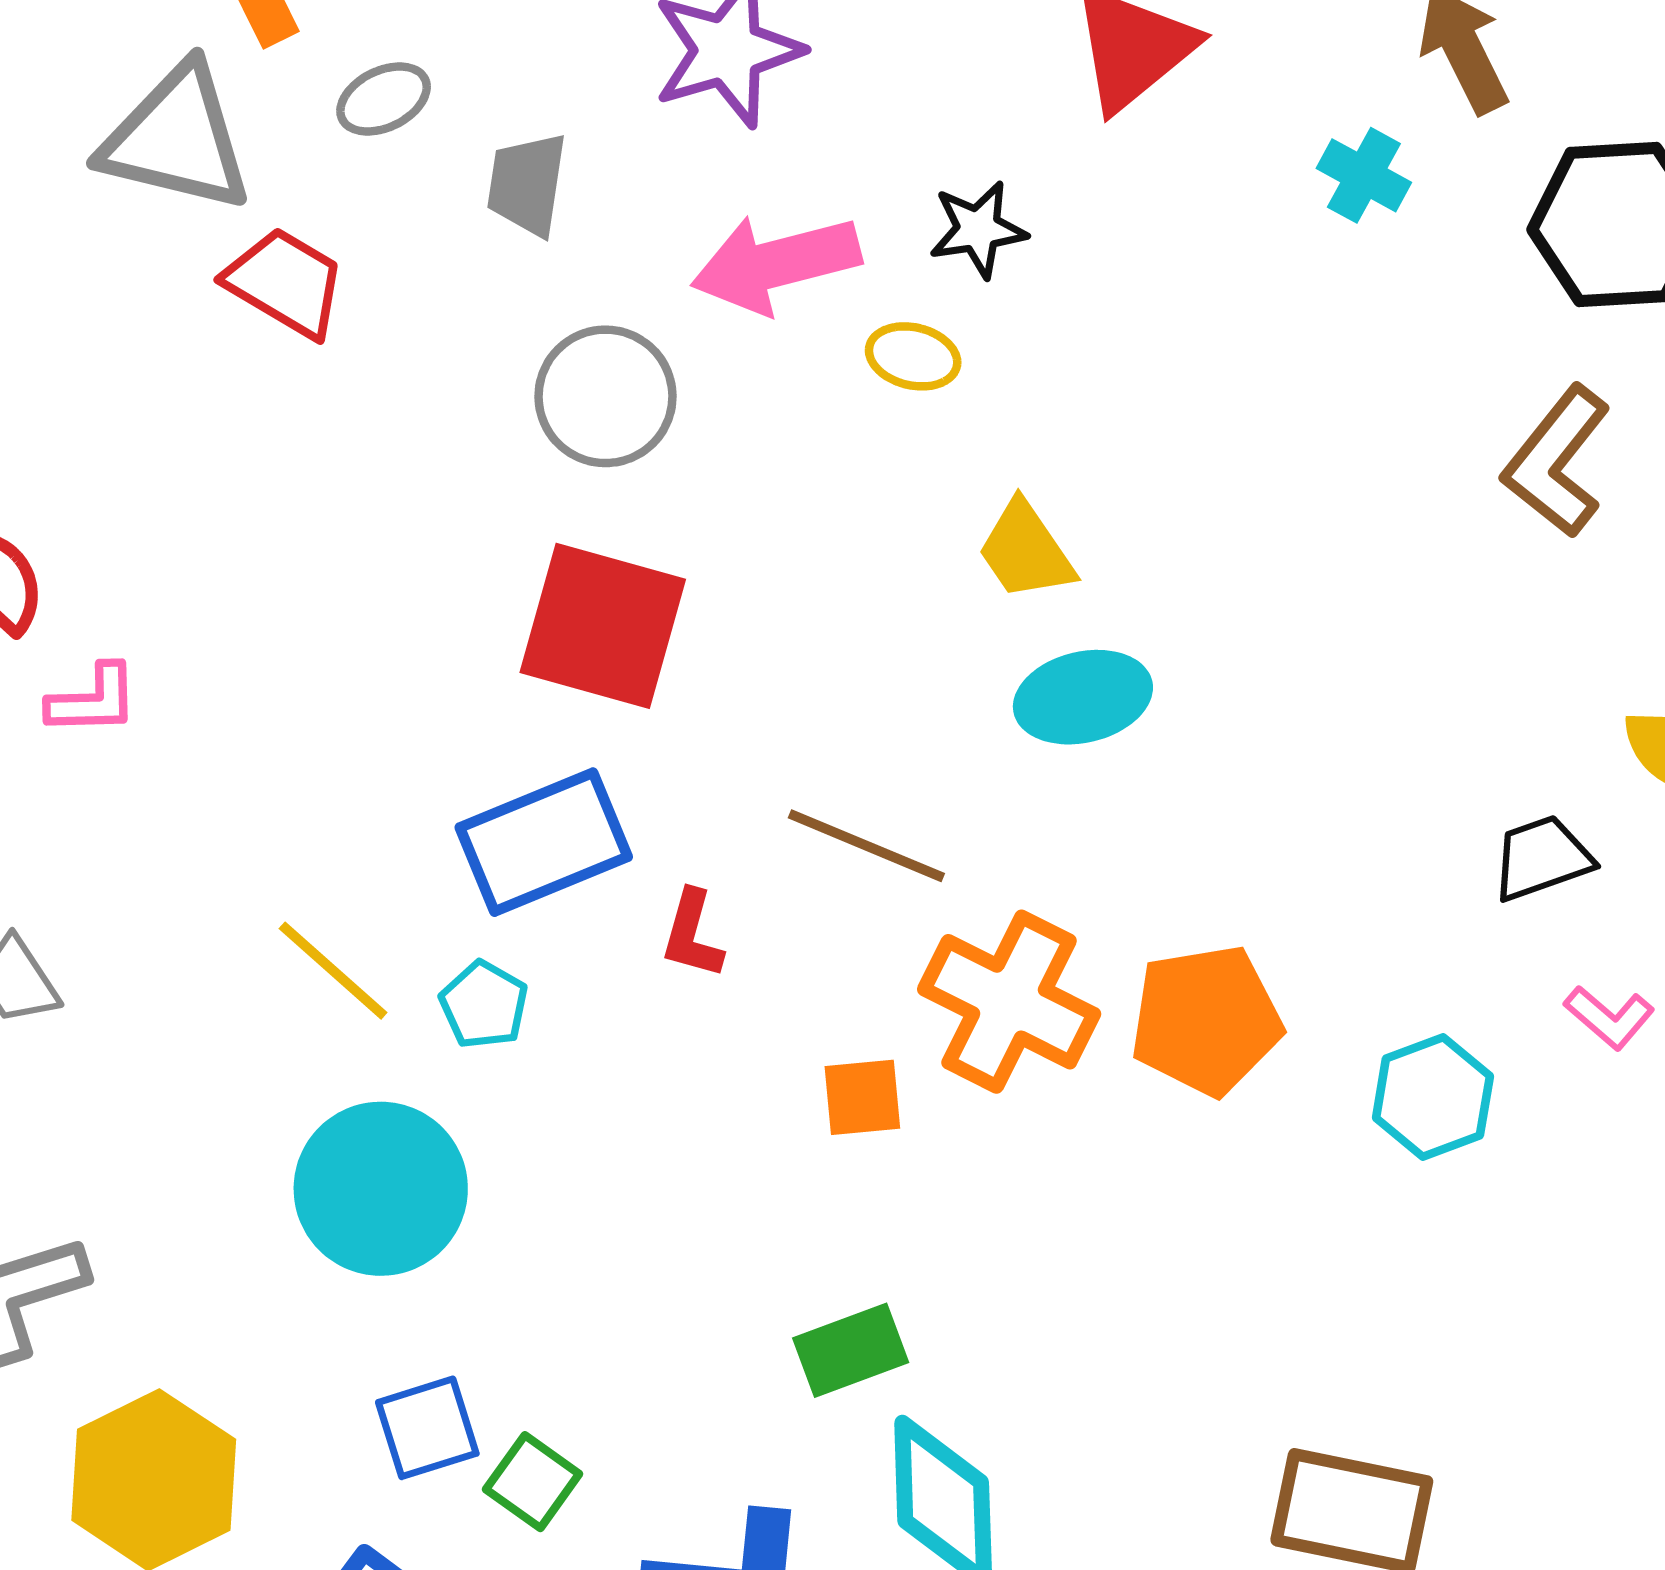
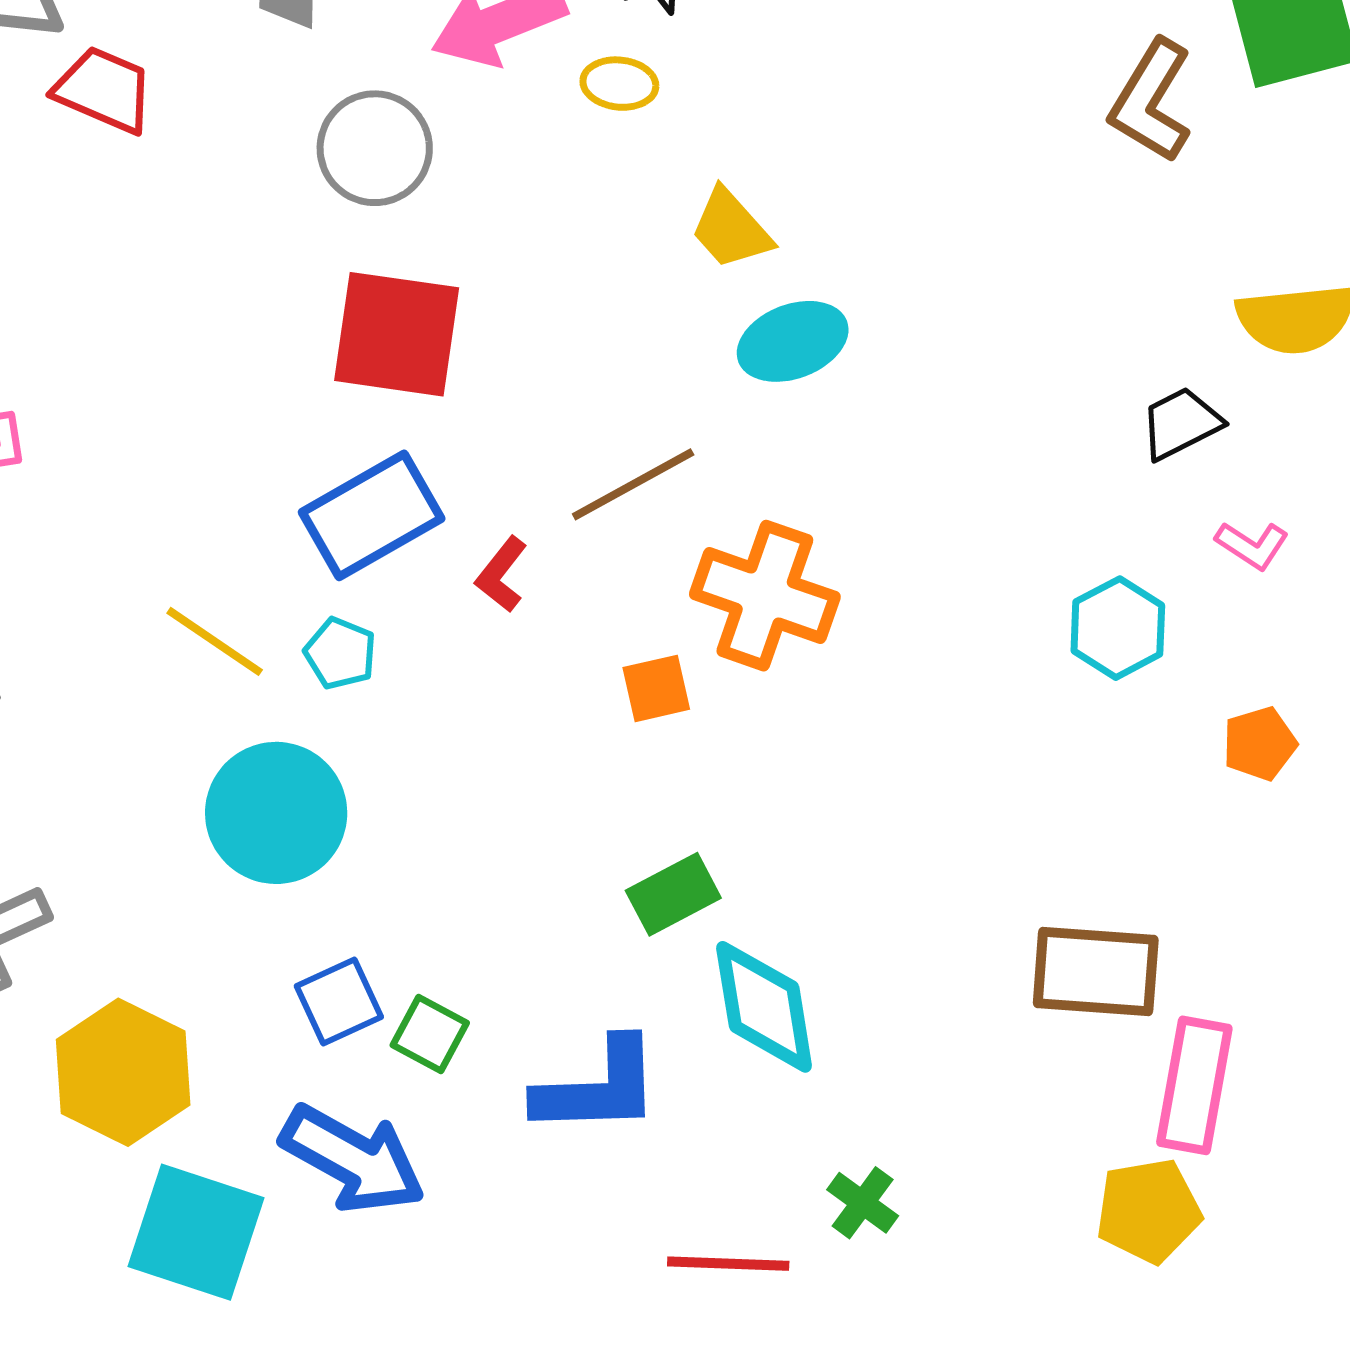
brown line: (866, 846) -> (633, 484), turned -44
red L-shape: (692, 934) -> (501, 574), turned 30
orange pentagon: (1206, 1020) -> (1260, 744), moved, size x0.6

